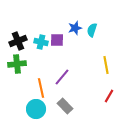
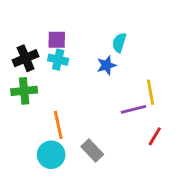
blue star: (75, 28) -> (106, 65), moved
cyan semicircle: (92, 30) -> (119, 43), moved
purple square: (57, 40) -> (57, 40), moved
purple line: (62, 77) -> (133, 109), moved, turned 36

